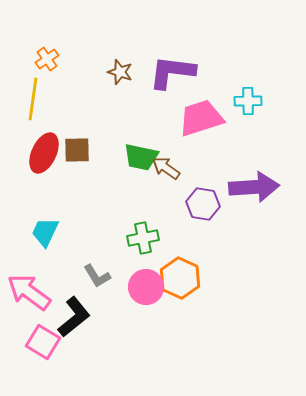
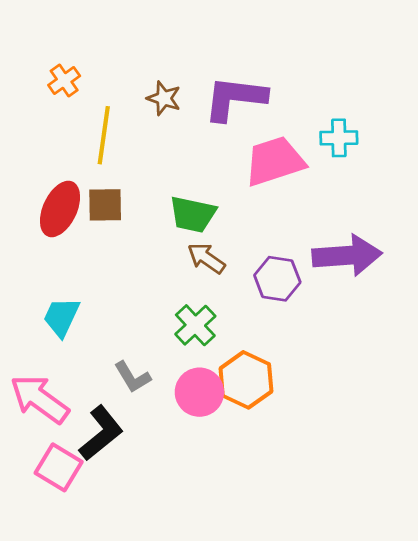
yellow line: (33, 99) -> (104, 135), moved
brown arrow: (166, 168) -> (206, 258), moved
green cross: (143, 238) -> (195, 325), turned -32

